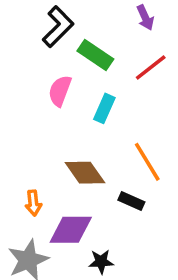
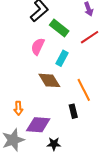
brown diamond: (85, 173) -> (49, 80), moved
black rectangle: (131, 201) -> (73, 111), turned 48

